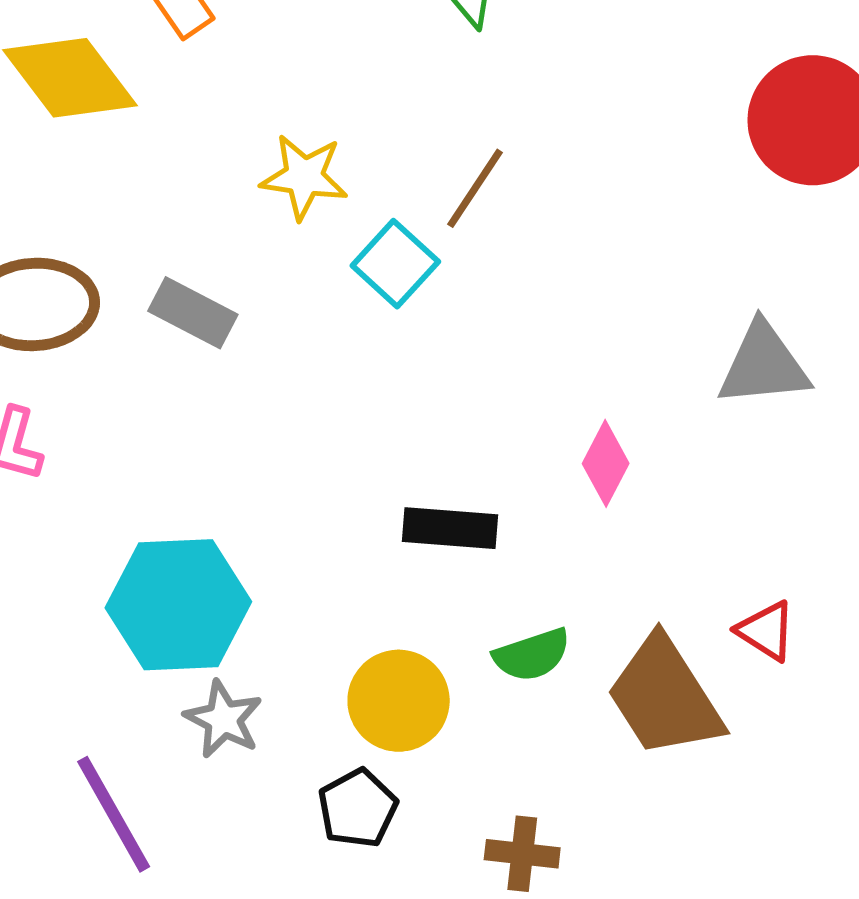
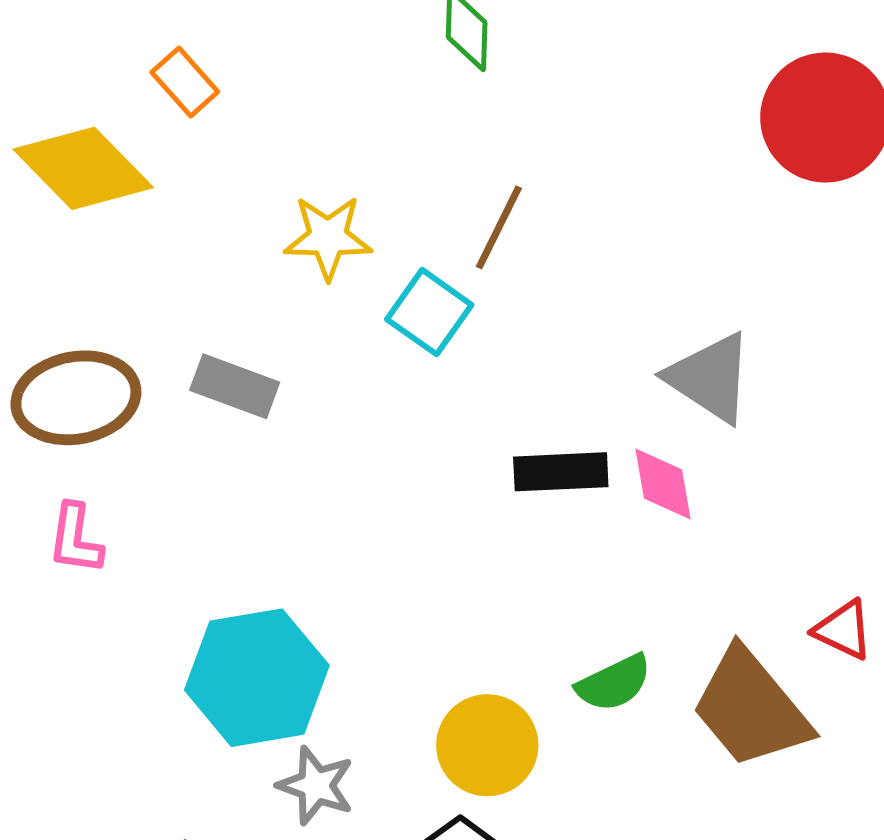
gray triangle: (764, 365) -> (710, 378), moved, turned 46
pink diamond: (606, 463) -> (663, 484), turned -30
black rectangle: (450, 528) -> (561, 472), moved

